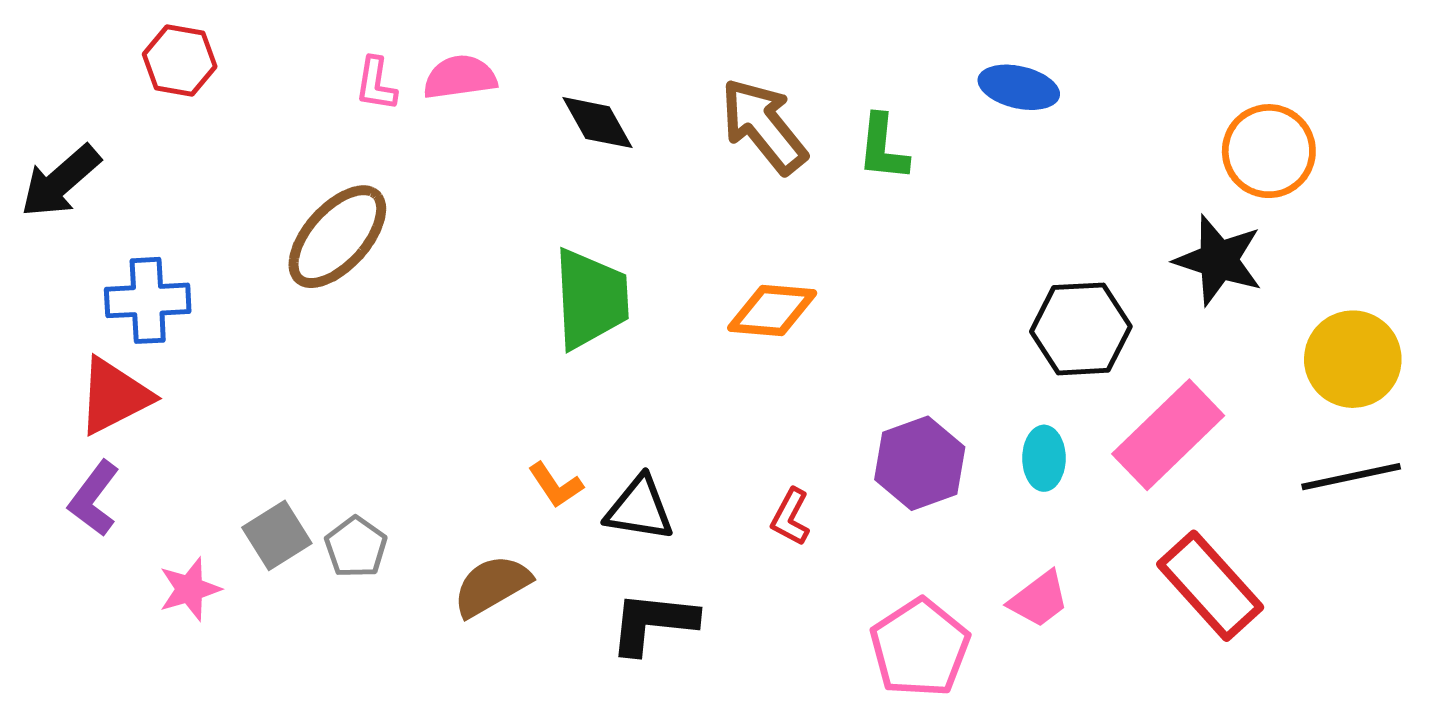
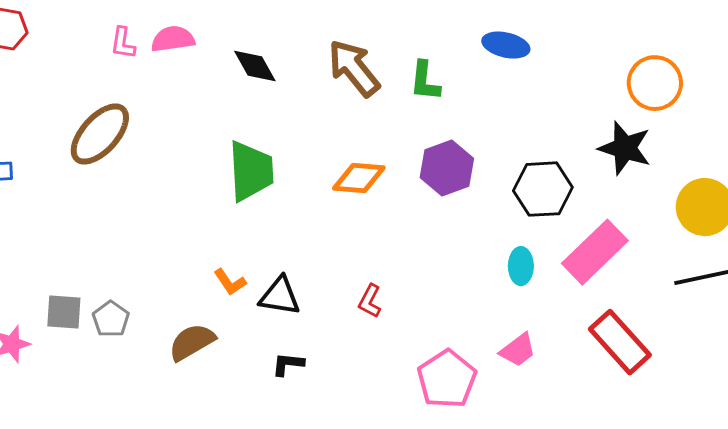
purple hexagon: (920, 463) -> (447, 168), moved
gray square: (277, 535) -> (64, 312), turned 36
black L-shape: (653, 623) -> (288, 364), size x0.6

